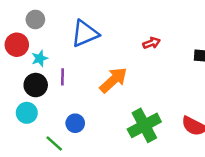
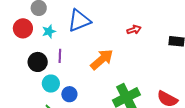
cyan star: (40, 58) -> (49, 31), moved
cyan circle: (27, 113) -> (51, 84), moved

